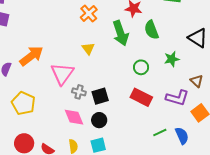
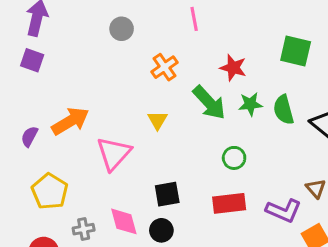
green semicircle: (151, 30) -> (284, 110), moved
green arrow: (121, 33) -> (209, 103), turned -30
green star: (172, 59) -> (250, 104), moved
gray cross: (79, 92) -> (84, 229), moved, turned -32
red rectangle: (141, 97) -> (229, 203), turned -40

